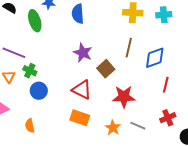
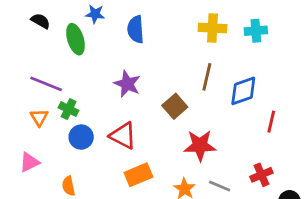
purple star: (83, 53) -> (127, 84), moved
red line: (166, 85) -> (271, 122), moved
red triangle: (82, 90) -> (123, 136), moved
orange rectangle: (80, 118) -> (138, 175), turned -42

